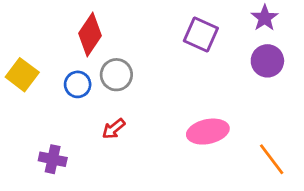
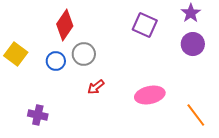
red arrow: (114, 129) -> (96, 87), moved

